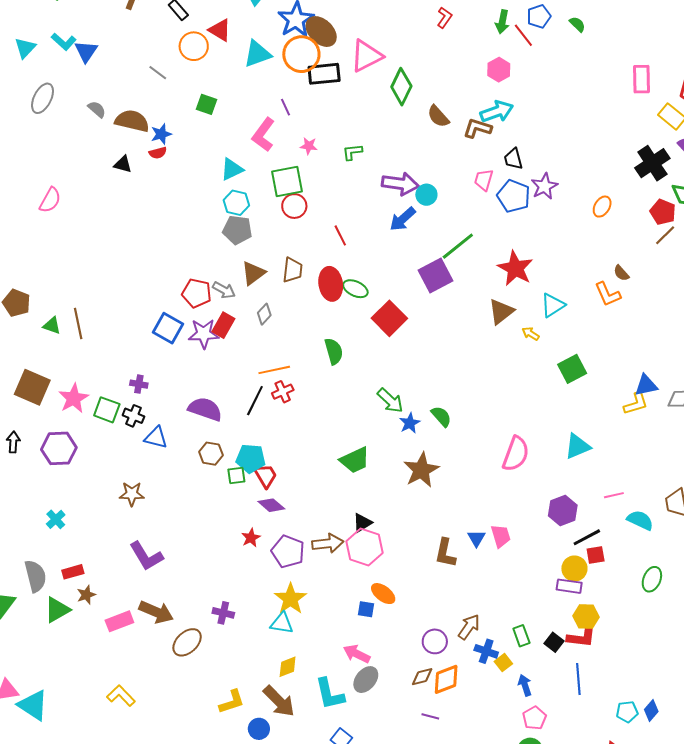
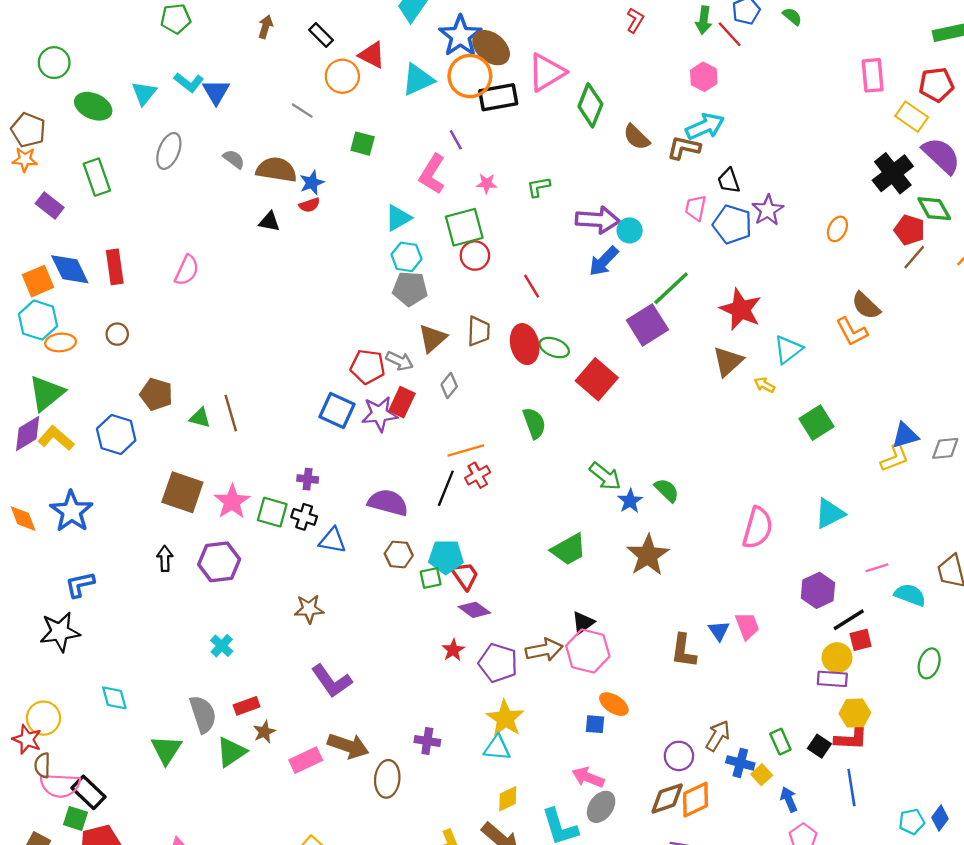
brown semicircle: (621, 273) -> (866, 306), size x1.5
brown ellipse: (187, 642) -> (387, 779), turned -36
brown diamond: (422, 677) -> (667, 798), size x1.4

